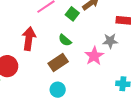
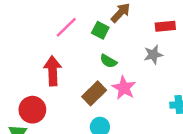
green semicircle: (65, 40) -> (108, 61), moved
pink star: (94, 56) -> (124, 88), moved

